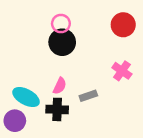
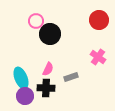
pink circle: (61, 24) -> (36, 21), moved
cyan ellipse: (26, 97) -> (21, 78), turned 40
purple circle: (15, 121) -> (25, 96), moved

